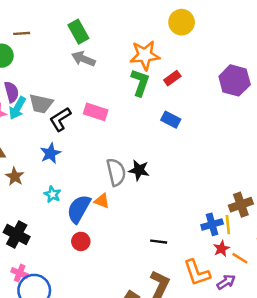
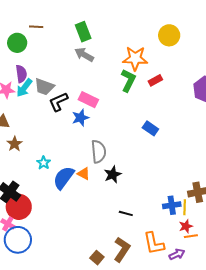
blue rectangle: (171, 120) -> (150, 128), moved
blue star: (50, 153) -> (80, 118), moved
black star: (139, 170) -> (113, 175), moved, turned 30
red circle: (81, 241) -> (19, 207), moved, size x1.6
red star: (221, 249) -> (186, 226), moved
orange line: (240, 258) -> (191, 236), turned -48

